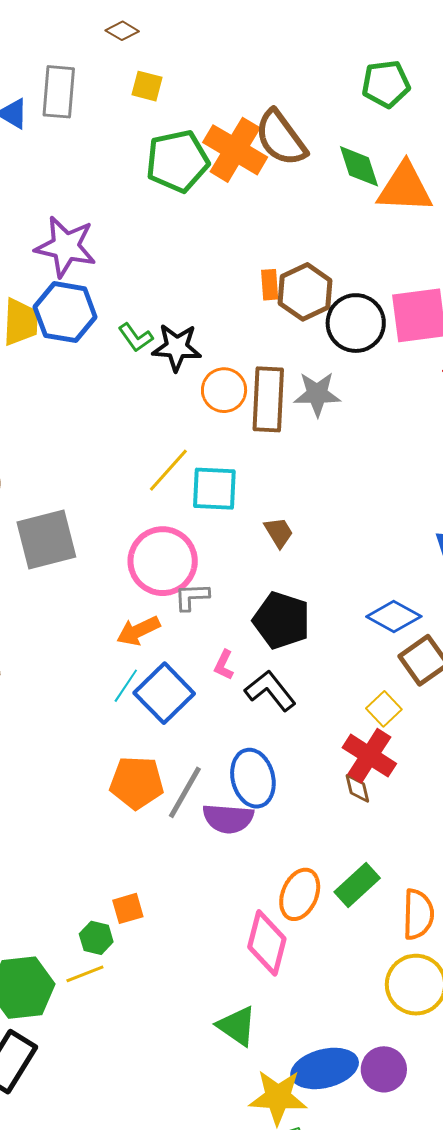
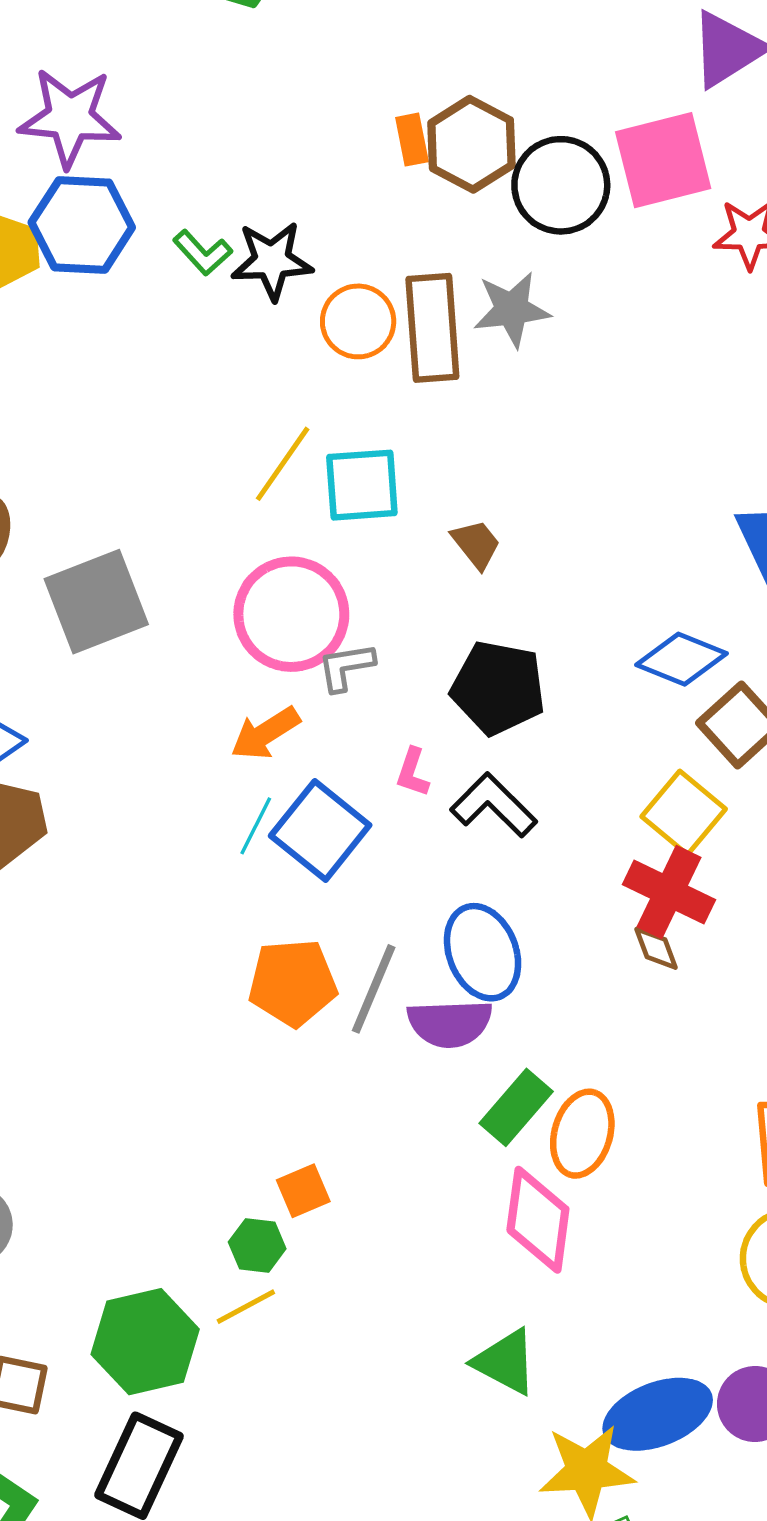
yellow square: (384, 709) -> (684, 813), size x1.4
green rectangle: (357, 885) -> (516, 1107), moved

